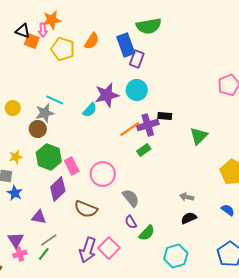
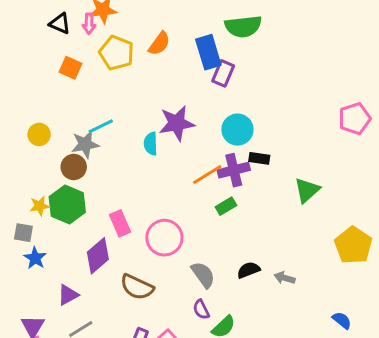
orange square: (32, 41) -> (70, 68), moved
cyan circle: (137, 90) -> (237, 130), moved
cyan line: (55, 100) -> (101, 126), turned -54
cyan semicircle: (90, 110) -> (151, 144), turned 133
green hexagon: (49, 157) -> (67, 204), moved
blue semicircle: (228, 210) -> (342, 320), moved
purple triangle: (39, 217) -> (68, 295), turned -42
black semicircle: (189, 218) -> (249, 270), moved

